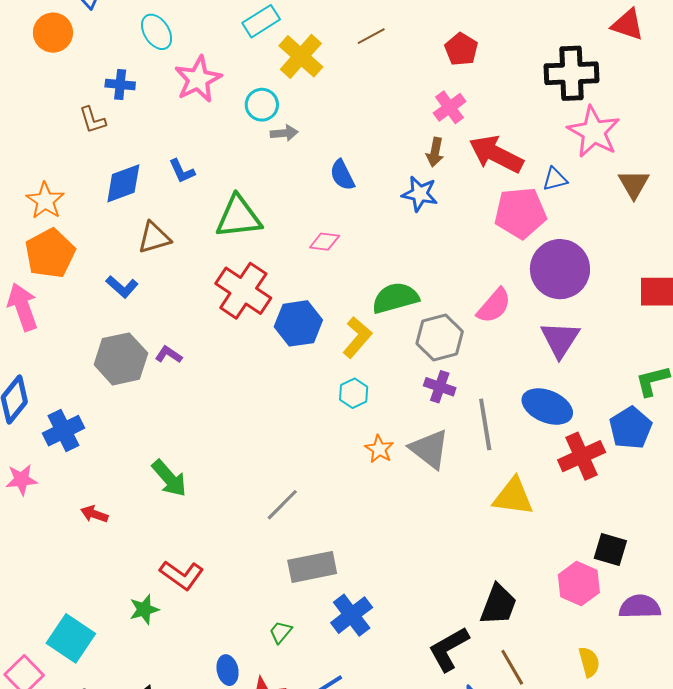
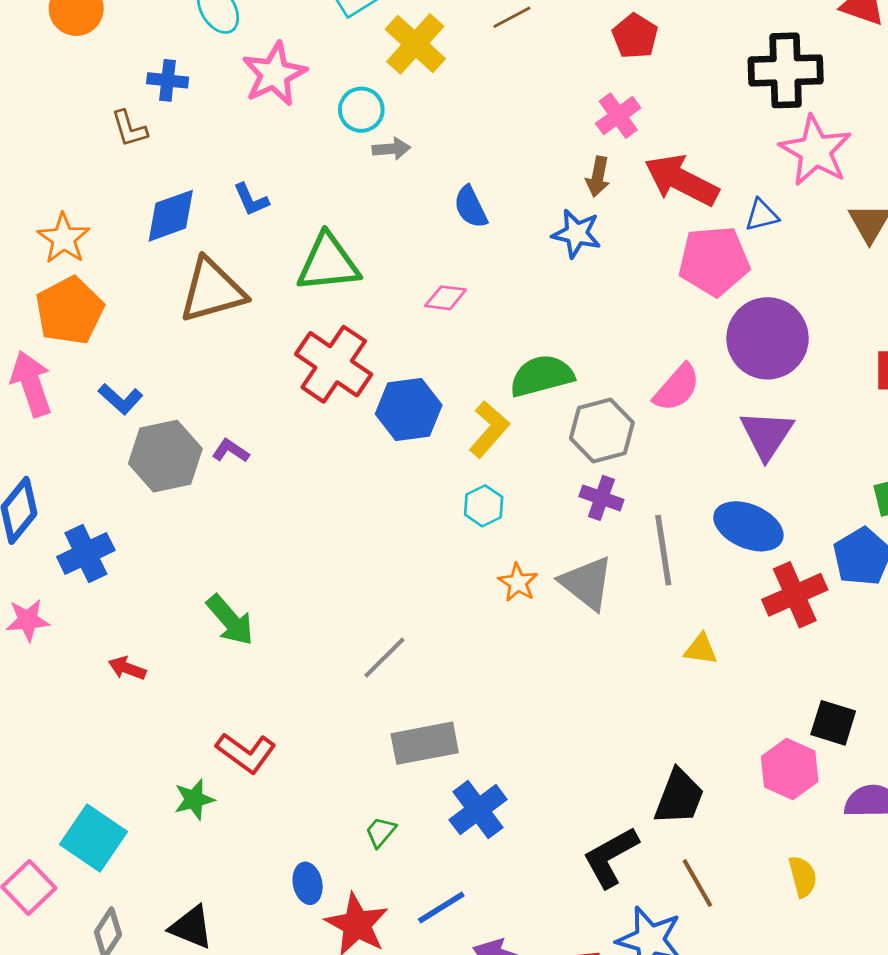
brown triangle: (154, 238) -> (212, 290), size x1.5
blue L-shape: (122, 287) -> (121, 399), moved
yellow triangle: (513, 497) -> (701, 649), size x0.6

